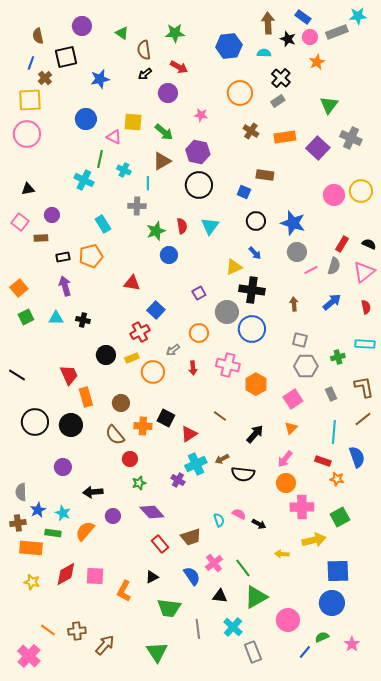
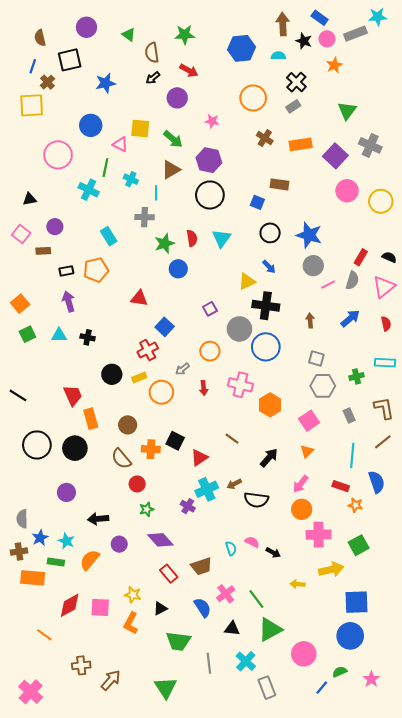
pink circle: (27, 134) -> (58, 155), moved
pink circle: (334, 195) -> (347, 191), moved
yellow star: (32, 582) -> (133, 595), moved
orange line: (48, 630) -> (44, 635), moved

